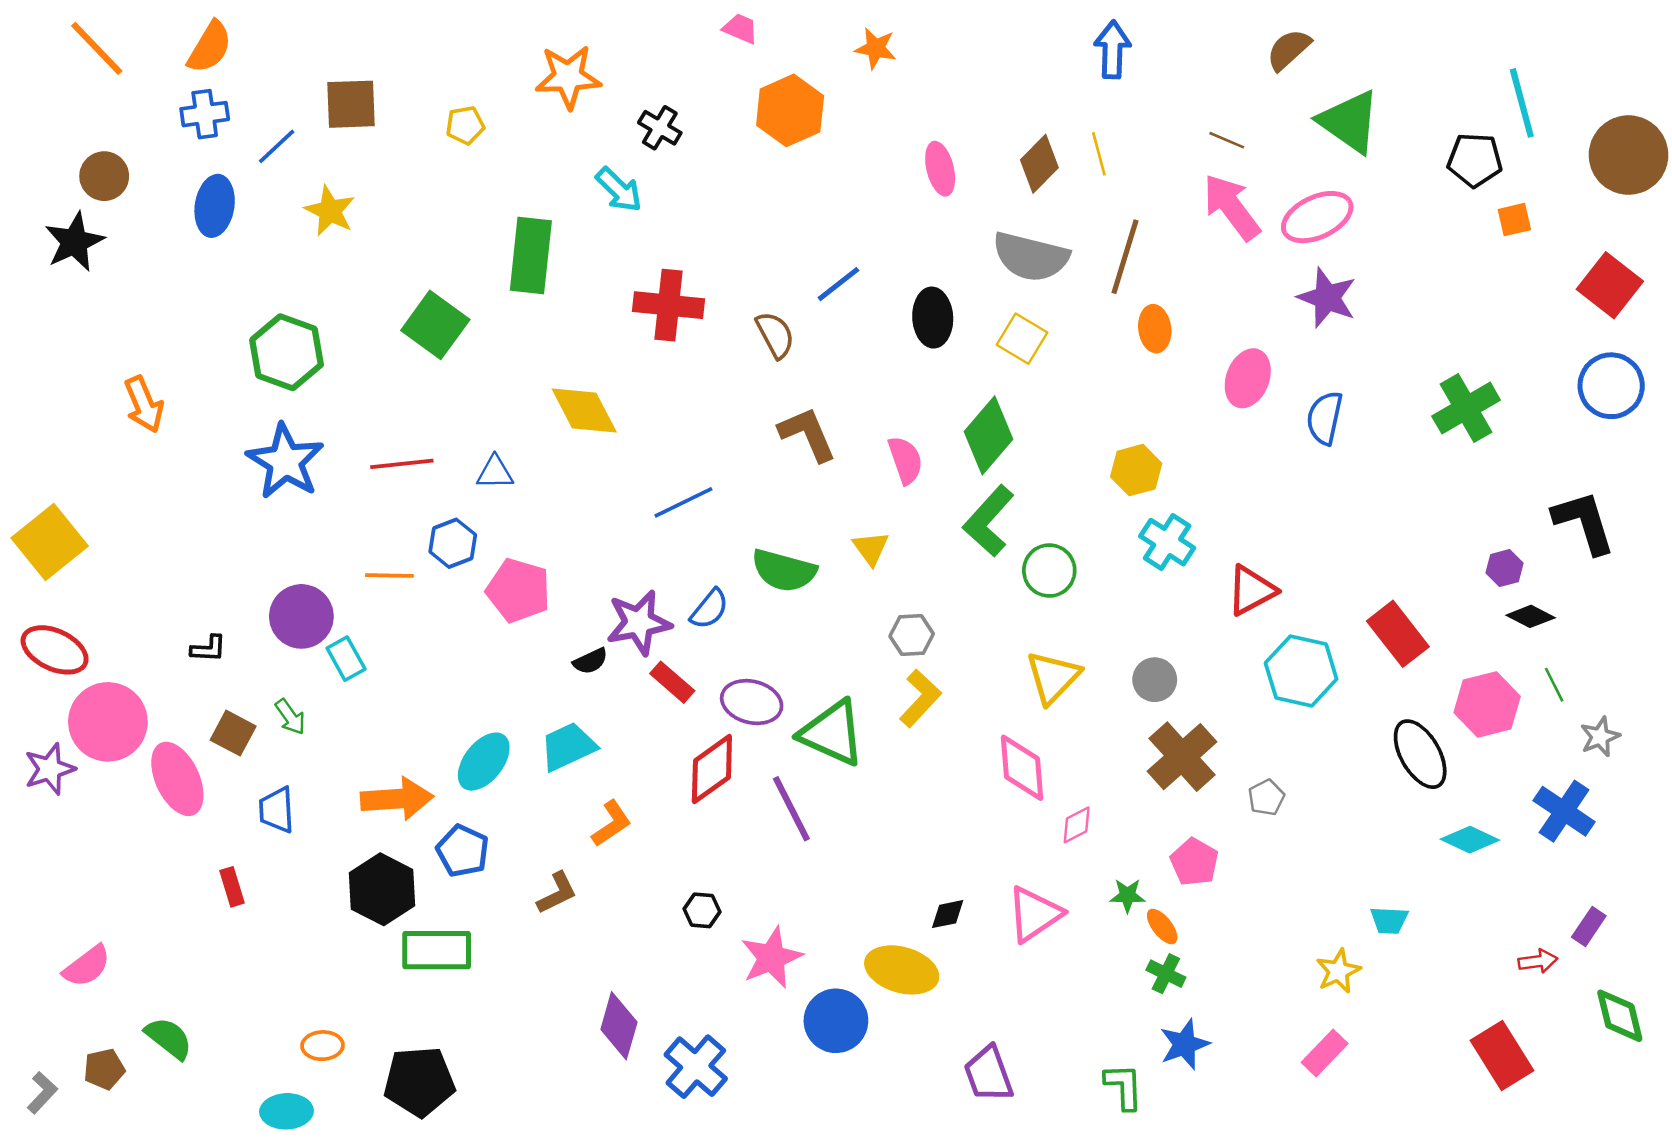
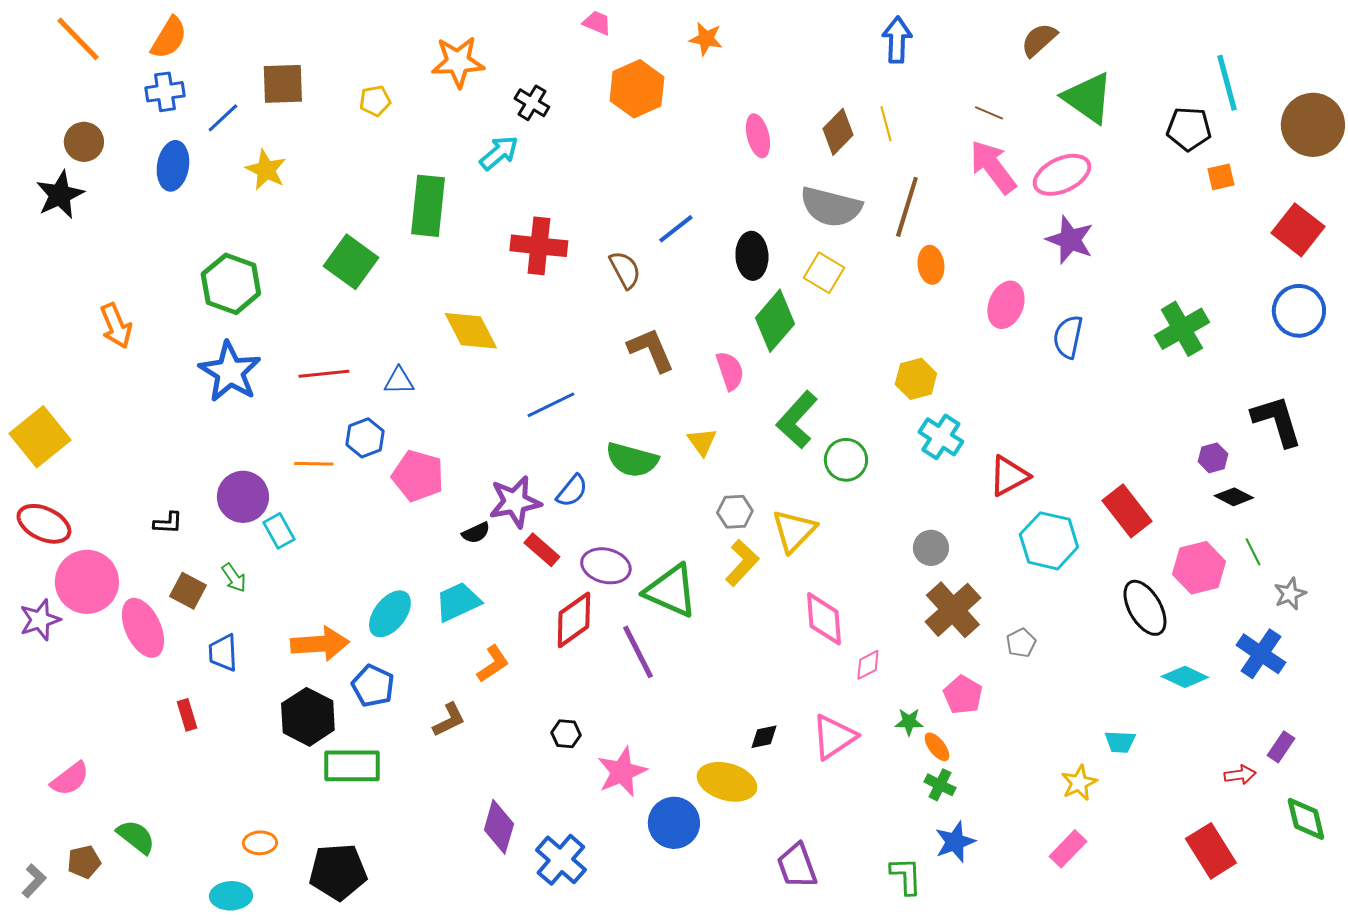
cyan arrow: (619, 190) -> (499, 153), turned -84
green diamond: (989, 435) -> (775, 321), moved
yellow triangle: (1053, 677) -> (794, 531), moved

